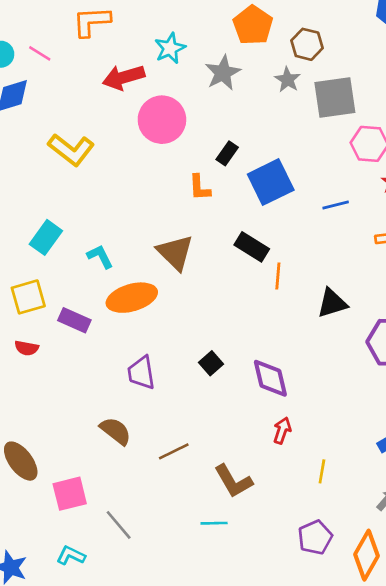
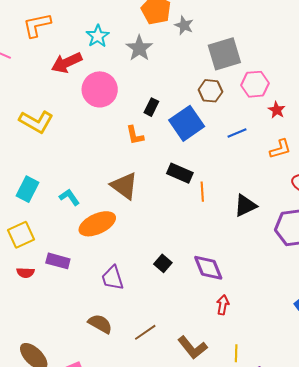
brown hexagon: (307, 44) -> (210, 91), moved
gray star: (288, 80) -> (184, 25), moved
purple rectangle: (74, 320) -> (58, 261), moved
yellow line: (322, 471) -> (236, 353), moved

